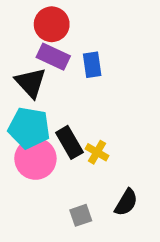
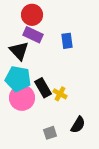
blue rectangle: (92, 65) -> (67, 41), moved

